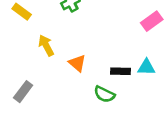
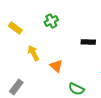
black rectangle: (121, 71) -> (88, 42), moved

